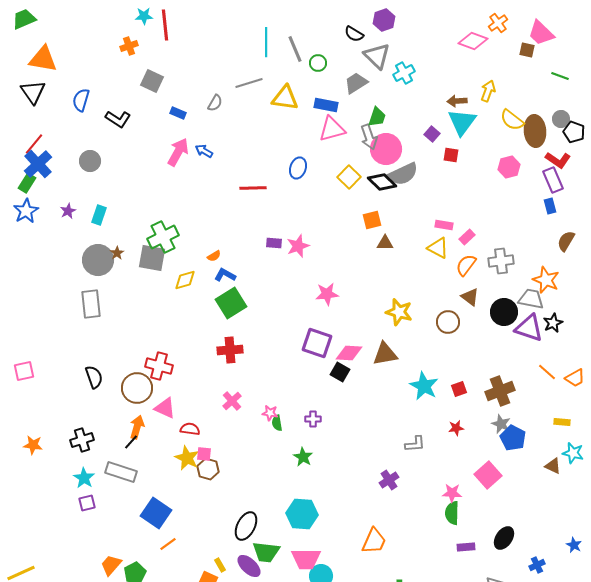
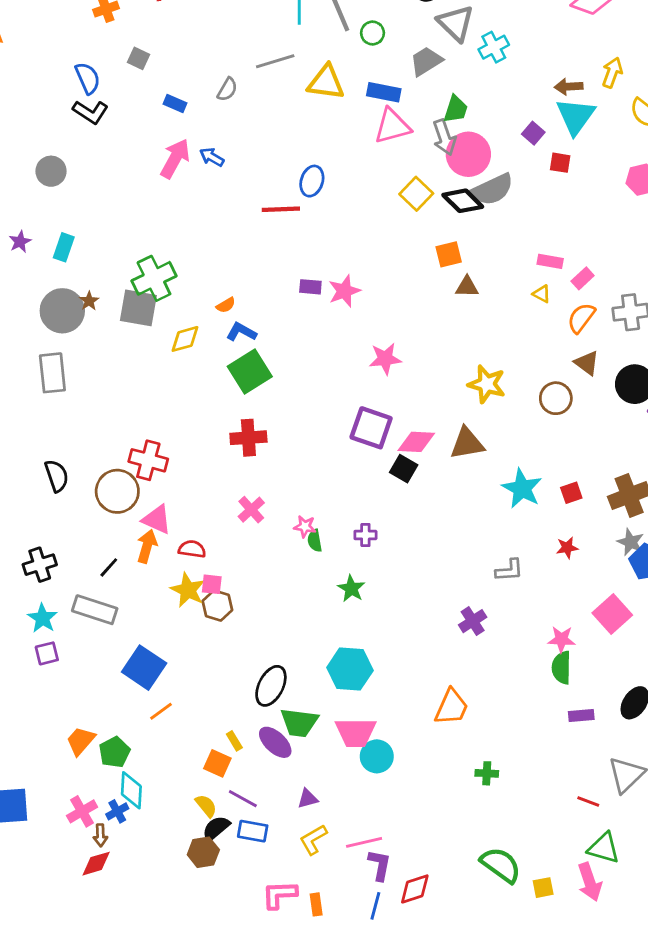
gray square: (152, 81) -> (138, 58), size x0.7
blue semicircle: (81, 100) -> (88, 78), moved, turned 140
blue ellipse: (298, 168) -> (312, 181), moved
yellow triangle: (438, 248) -> (542, 294), size x0.6
orange arrow: (137, 427) -> (147, 546), moved

